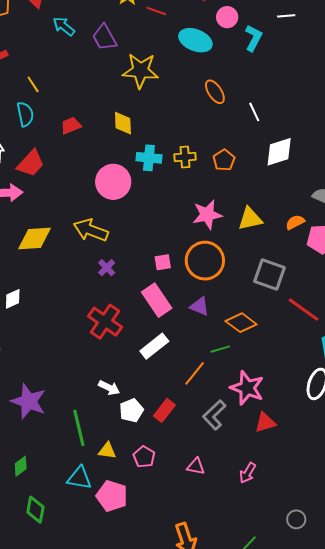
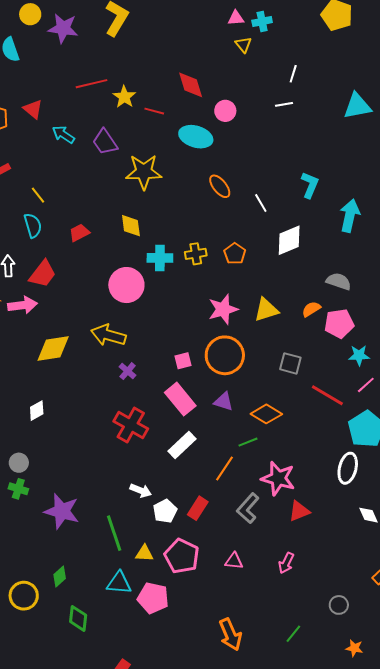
cyan L-shape: (254, 38) -> (310, 185), moved
gray square: (270, 274) -> (290, 363), size x0.7
pink pentagon: (144, 457) -> (182, 556), size x1.6

